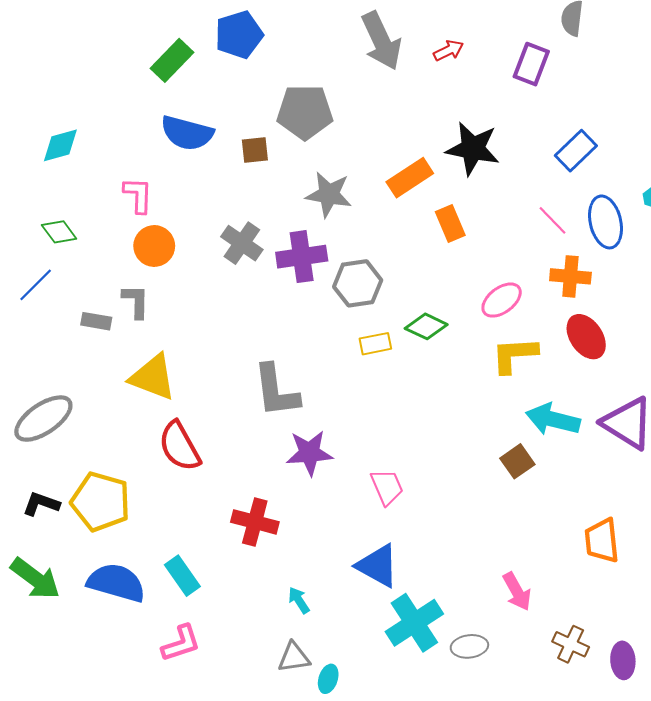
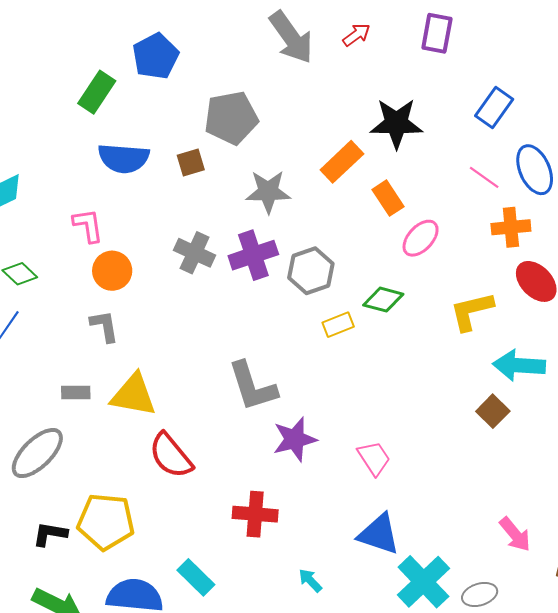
pink ellipse: (502, 300) -> (421, 238), moved
gray rectangle: (96, 321) -> (76, 392), moved

